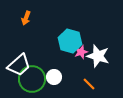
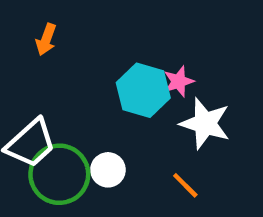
pink star: (81, 52) -> (179, 81), moved

